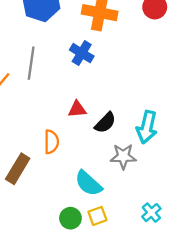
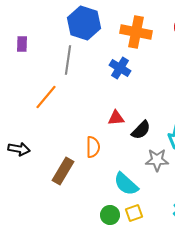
gray line: (31, 63) -> (68, 60), moved

